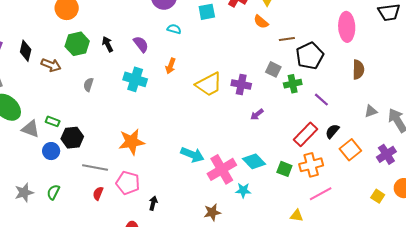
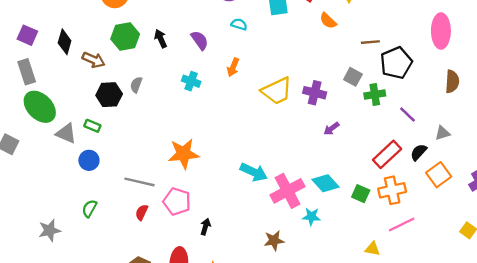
orange semicircle: (261, 22) -> (328, 21), moved
cyan cross: (135, 79) -> (191, 81), size x0.7
gray triangle: (371, 111) -> (442, 133), moved
black hexagon: (72, 138) -> (109, 95), moved
gray star: (24, 193) -> (49, 230), moved

